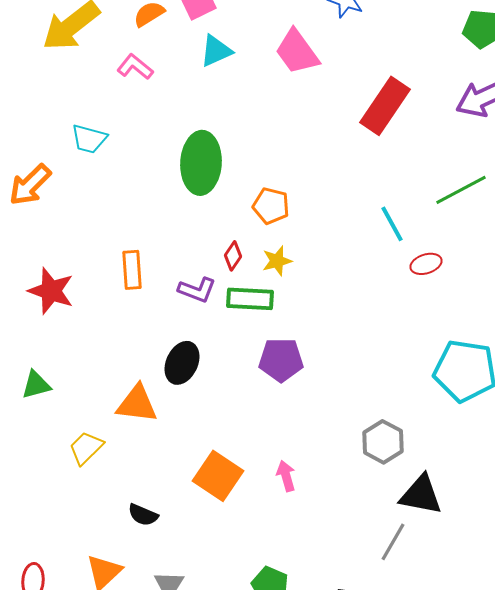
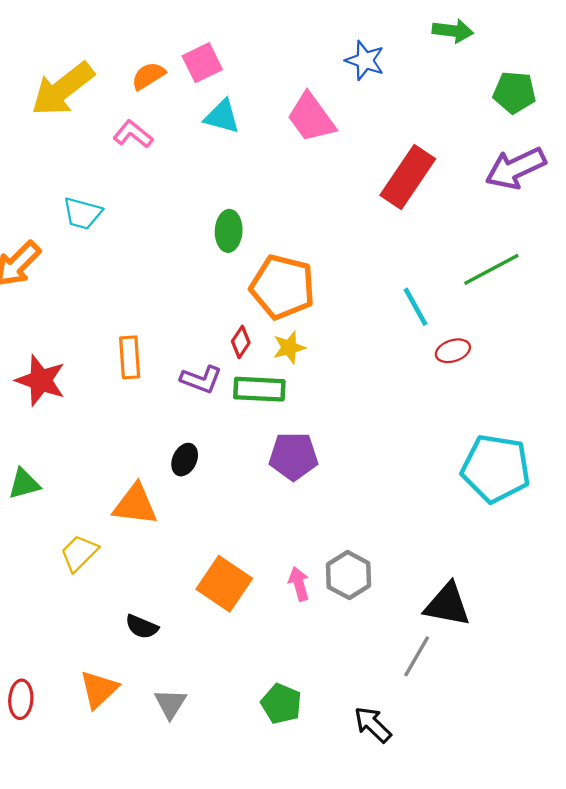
cyan triangle: (216, 51) -> (222, 117), turned 39
green ellipse: (201, 163) -> (229, 231), moved, size x0.6
orange pentagon: (271, 206) -> (282, 287), size x1.6
black ellipse: (182, 363) -> (185, 460), size x0.7
gray hexagon: (383, 442) -> (348, 575), moved

